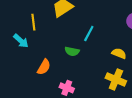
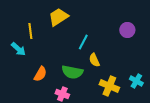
green semicircle: (72, 51) -> (72, 72), moved, size x1.5
yellow semicircle: (119, 53) -> (94, 60), moved, turned -136

